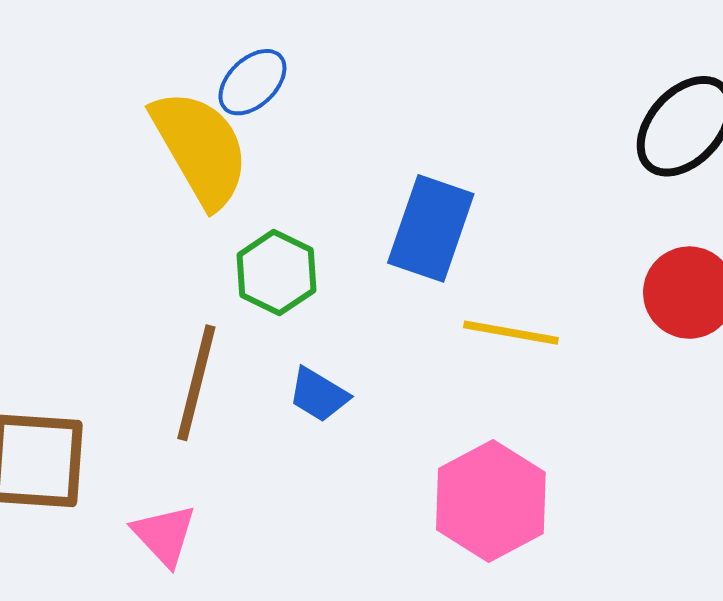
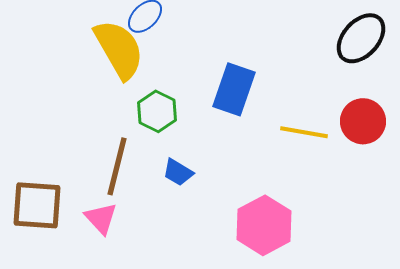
yellow line: (511, 333) -> (304, 132), moved
pink triangle: (164, 535) -> (101, 218), moved

